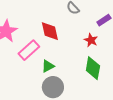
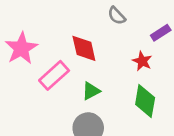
green triangle: (48, 66) -> (91, 91), moved

